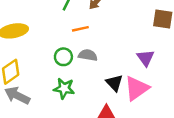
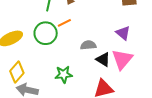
gray semicircle: (88, 55) -> (88, 45), moved
green circle: (63, 57) -> (46, 33), moved, size x1.5

